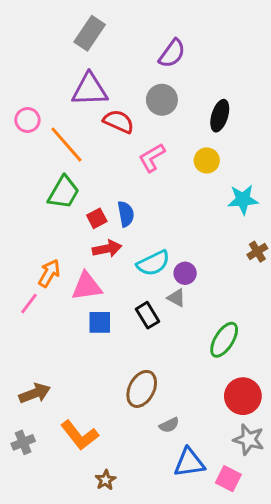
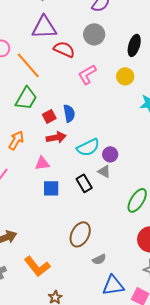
orange arrow: (49, 273) -> (16, 140), moved
pink triangle: (87, 286) -> (42, 163), size x0.7

